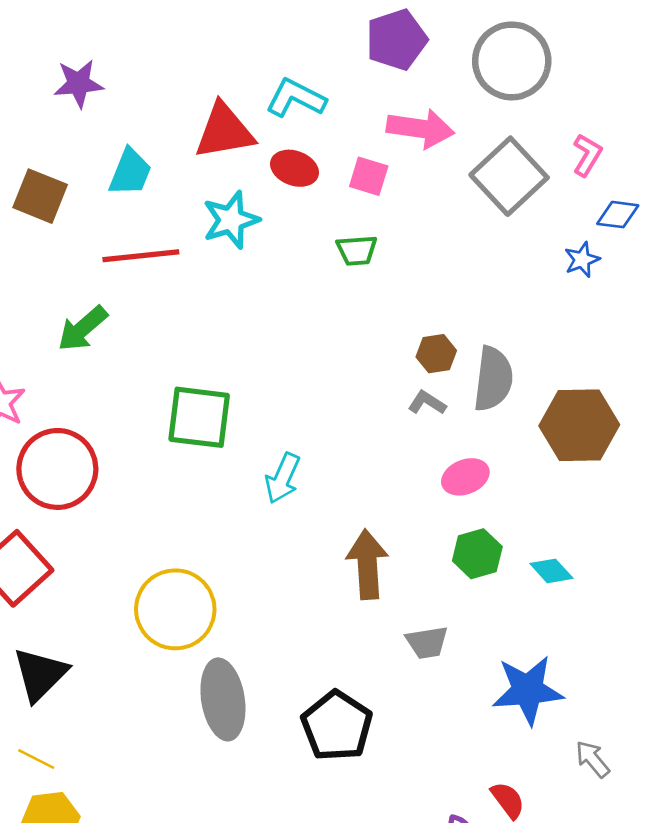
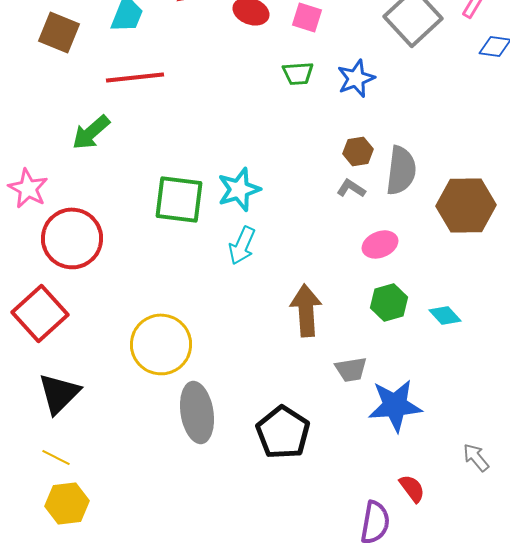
cyan star: (231, 220) -> (239, 189), moved
blue star: (582, 260) -> (356, 78), moved, size x1.4
blue star: (528, 690) -> (395, 405), moved

